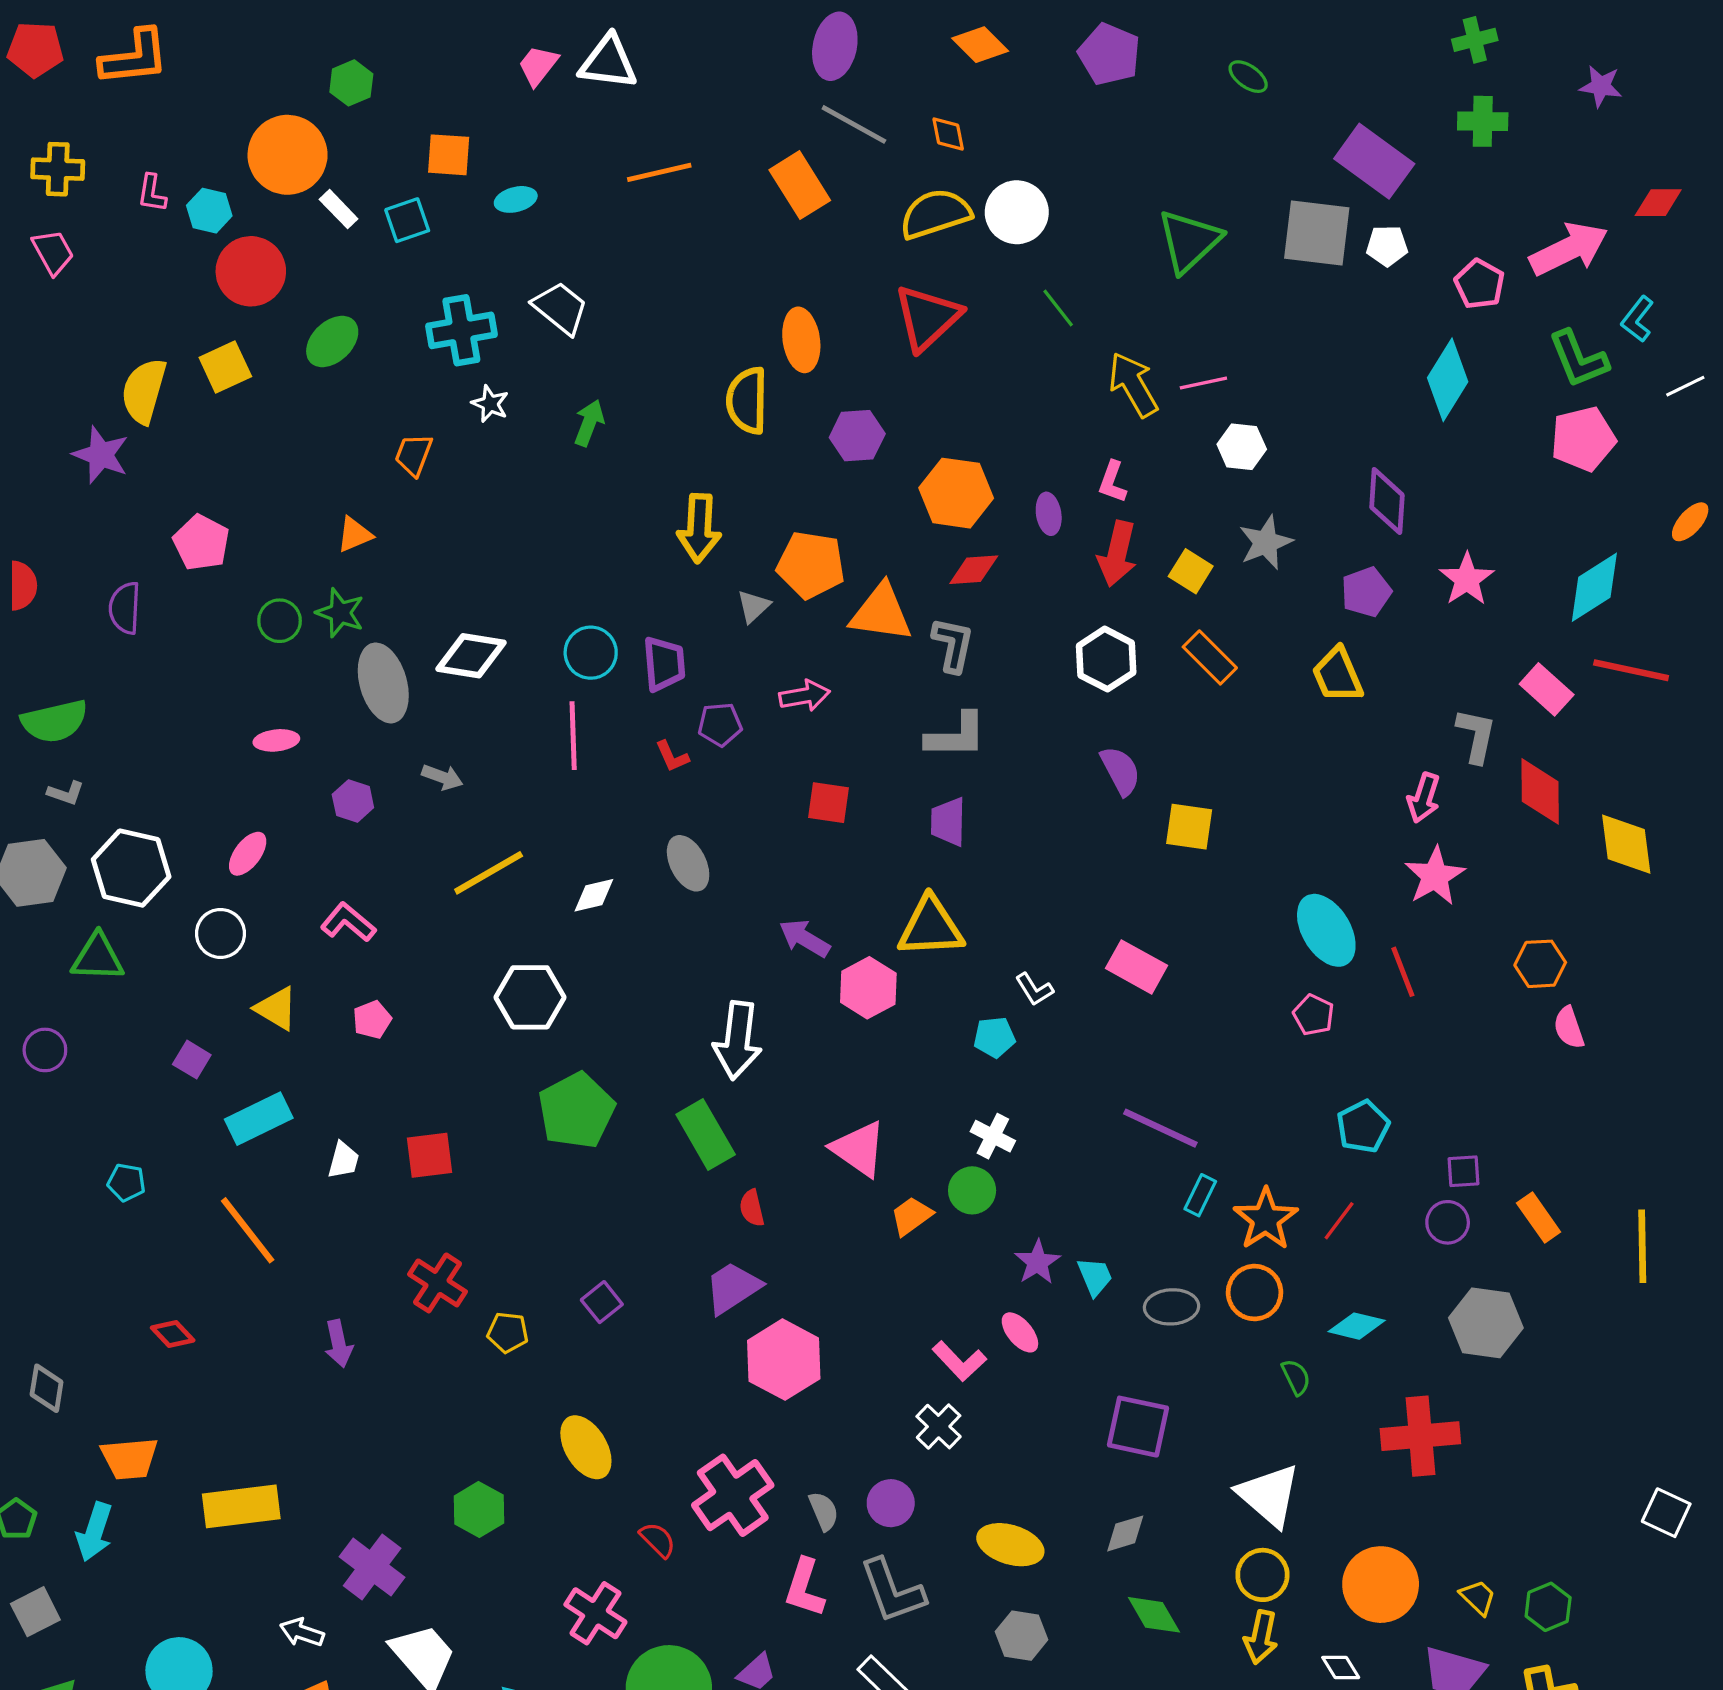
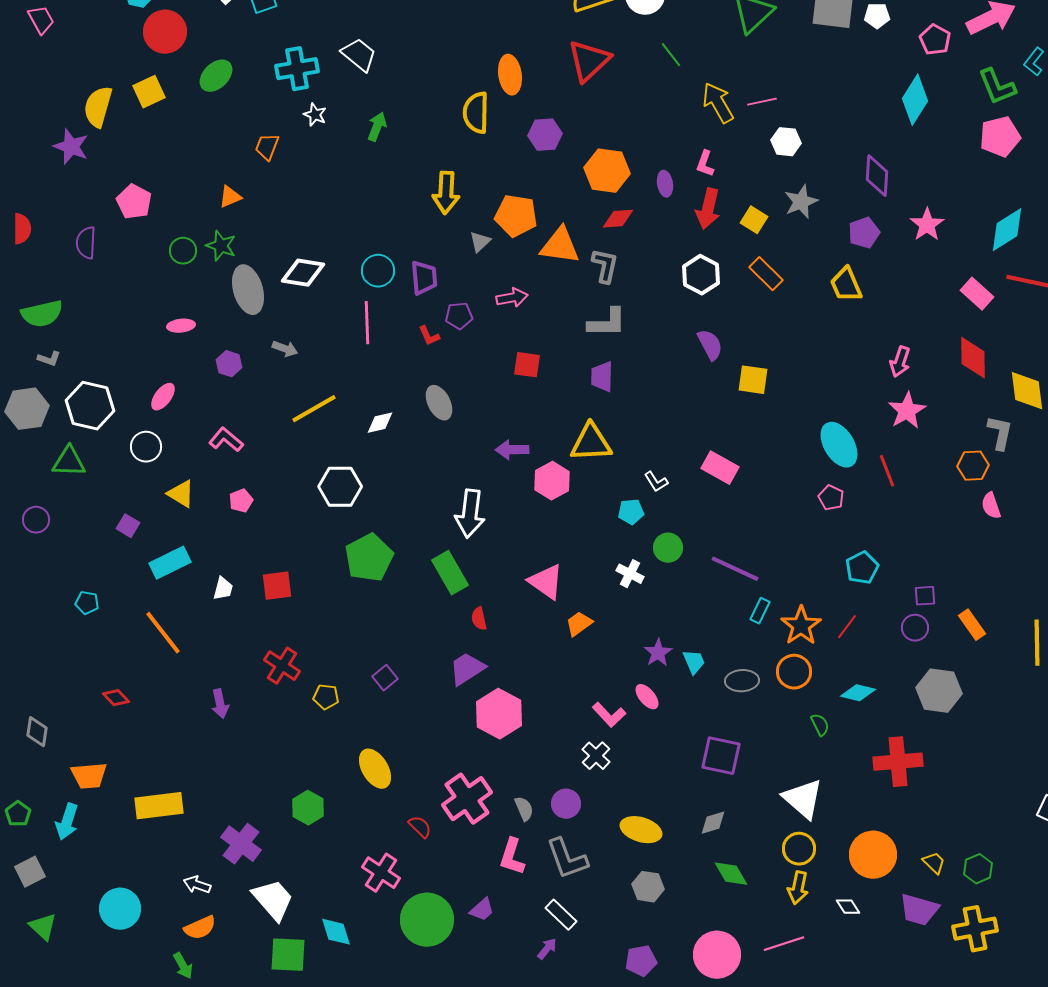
gray L-shape: (1476, 736) -> (1000, 433), moved
purple arrow: (805, 938) -> (512, 450), turned -32
green circle: (972, 1190) -> (668, 548), moved

